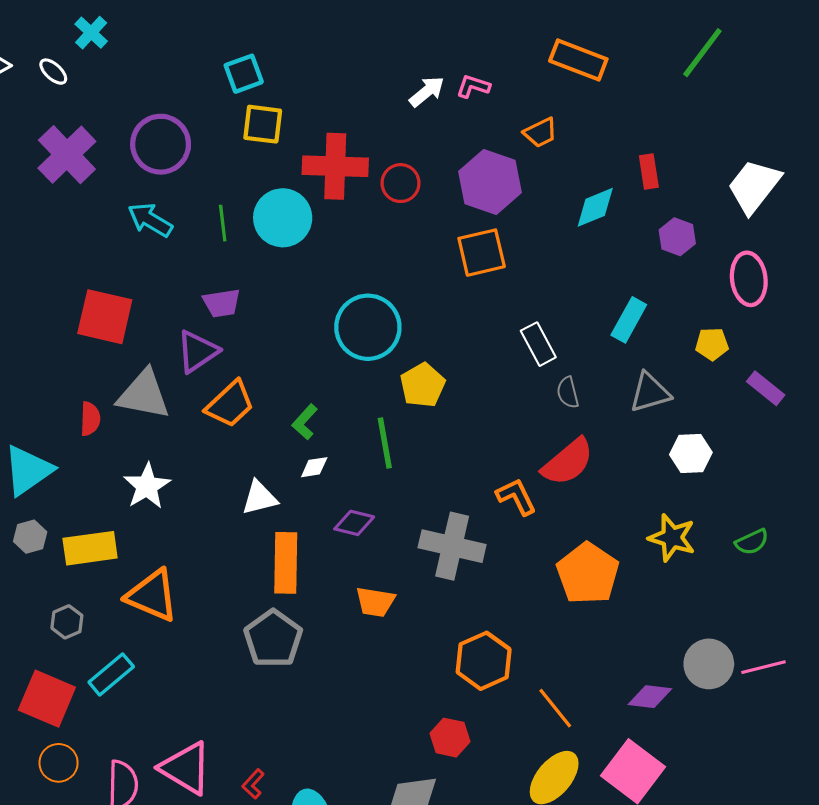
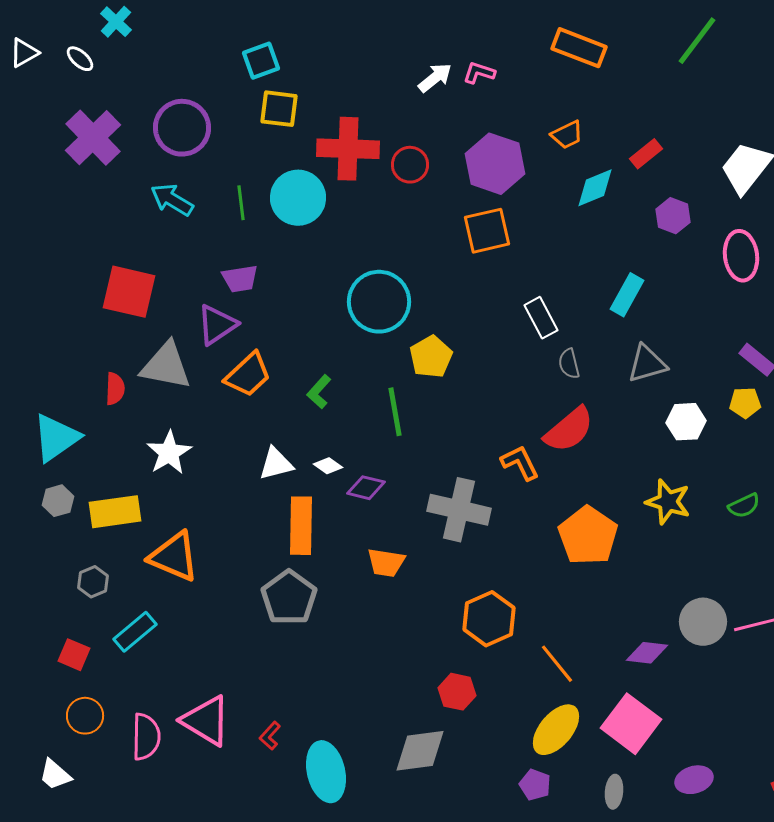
orange trapezoid: (540, 133) -> (567, 135), moved
red rectangle: (649, 172) -> (646, 154), turned 60
yellow pentagon: (712, 344) -> (745, 403), moved
white diamond: (314, 467) -> (328, 466), moved, turned 44
red square: (47, 699) -> (74, 655), size x0.6

